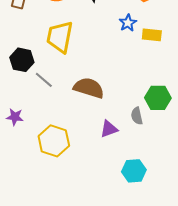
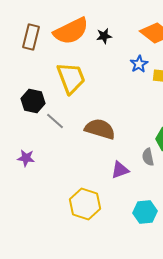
yellow trapezoid: (60, 37) -> (71, 78), turned 148
yellow hexagon: (54, 141) -> (85, 204), moved

